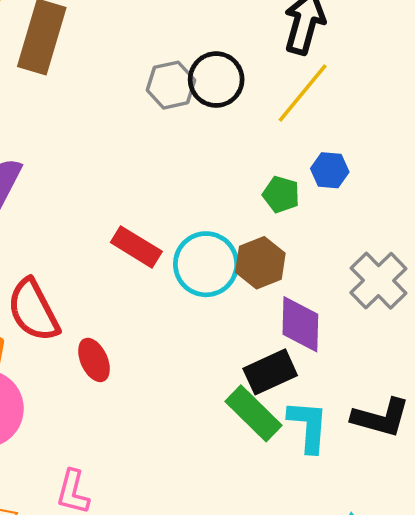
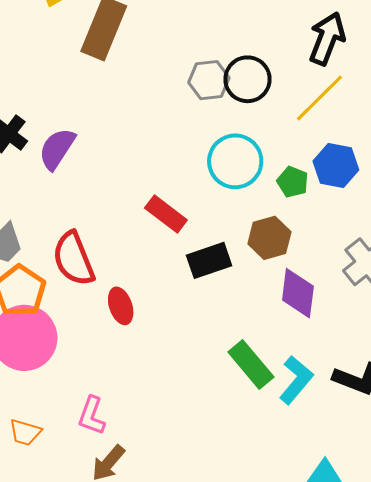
blue hexagon: (330, 170) -> (336, 166), size x1.4
cyan circle: (206, 264) -> (235, 161), moved
black rectangle: (270, 372) -> (209, 260), moved
cyan L-shape: (308, 426) -> (296, 380), turned 30

